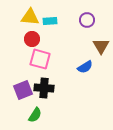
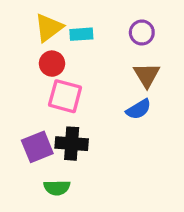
yellow triangle: (30, 17) -> (49, 28), turned -42
brown triangle: (101, 46) -> (147, 75), moved
green semicircle: (35, 115) -> (57, 188), turned 56

